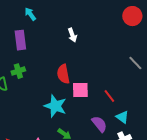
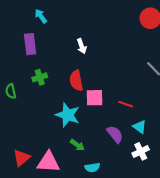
white arrow: (72, 35) -> (82, 46), moved
green cross: (18, 71) -> (40, 77), moved
red line: (109, 96) -> (126, 104), turned -32

